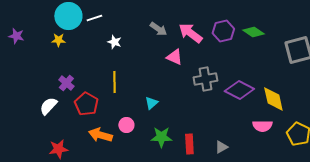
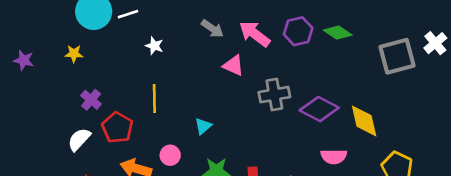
purple star: (16, 36) -> (24, 60), moved
yellow star: (58, 40) -> (74, 54), moved
white semicircle: (48, 106) -> (79, 139), moved
pink semicircle: (262, 126) -> (334, 157), moved

